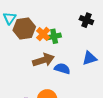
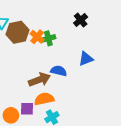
black cross: (86, 20) -> (81, 20), turned 32
brown arrow: (43, 60) -> (39, 80), moved

